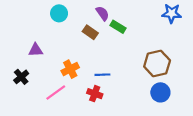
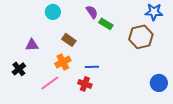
brown rectangle: (90, 32) -> (69, 40), moved
brown hexagon: (157, 64) -> (141, 37), moved
blue circle: (160, 92) -> (159, 83), moved

